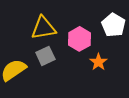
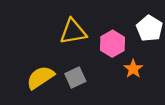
gray square: (45, 56) -> (75, 78), moved

